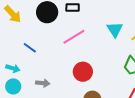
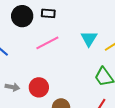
red circle: (83, 72) -> (39, 87), moved

